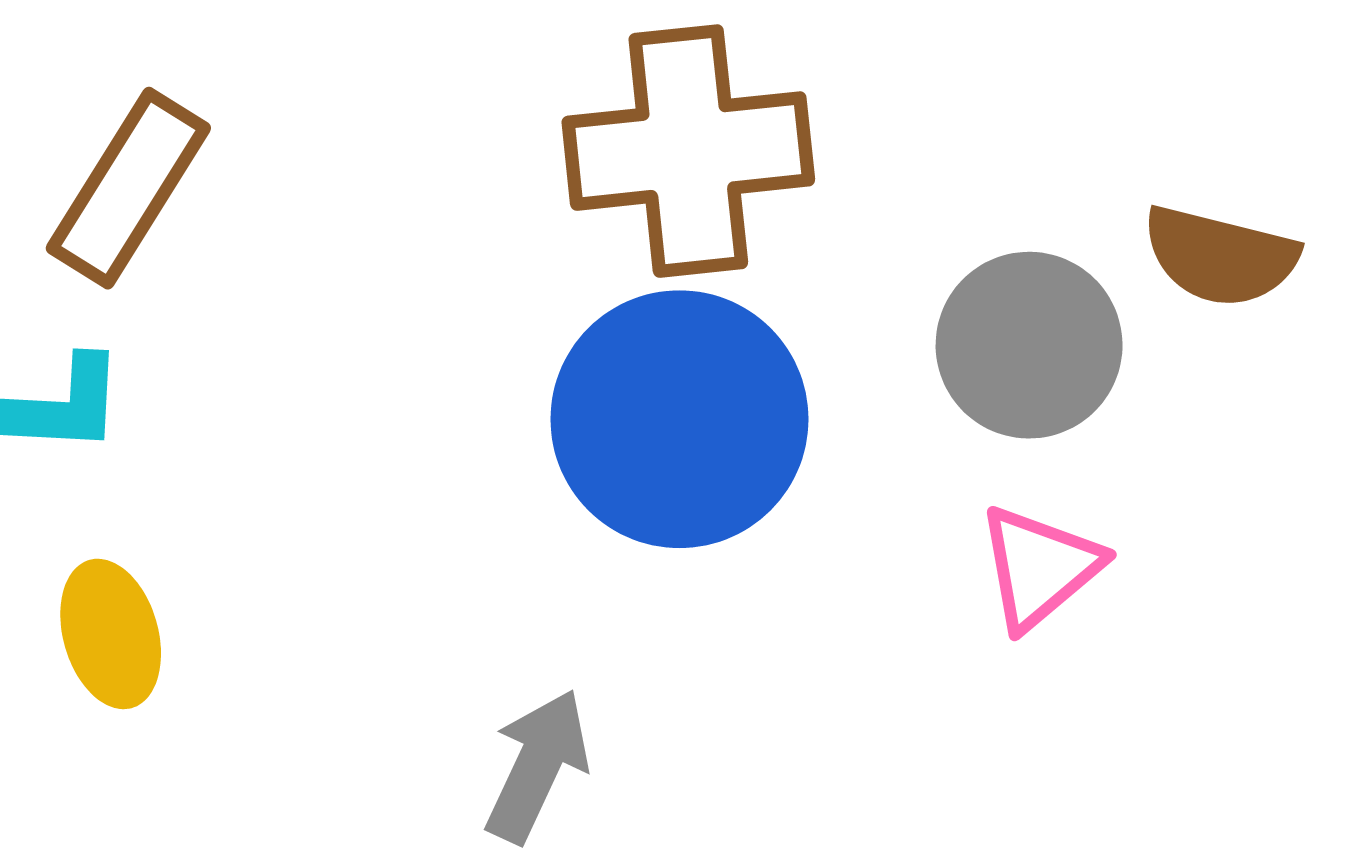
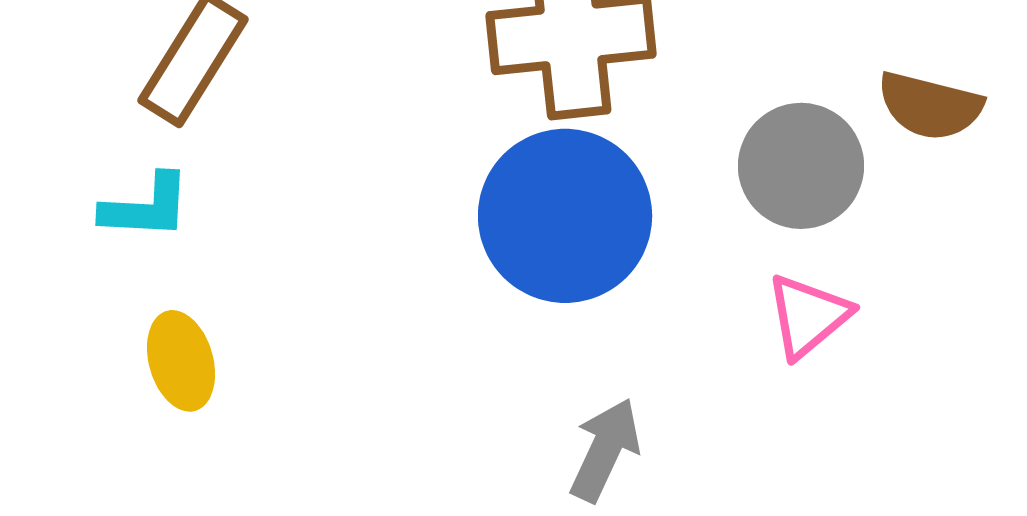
gray arrow: (537, 766) -> (605, 450), moved

